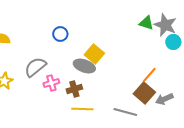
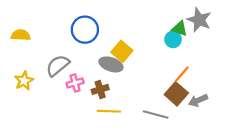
green triangle: (146, 23) -> (180, 29), moved
blue circle: (60, 34) -> (85, 30), size x1.6
cyan circle: (173, 42) -> (173, 39), moved

